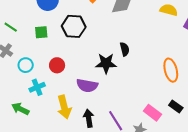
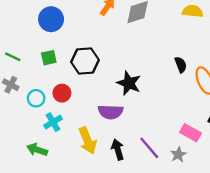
black hexagon: (74, 26) -> (85, 61), moved
black semicircle: (125, 49) -> (181, 65), moved
black star: (106, 63) -> (129, 83), turned 30
red circle: (57, 65) -> (62, 93), moved

